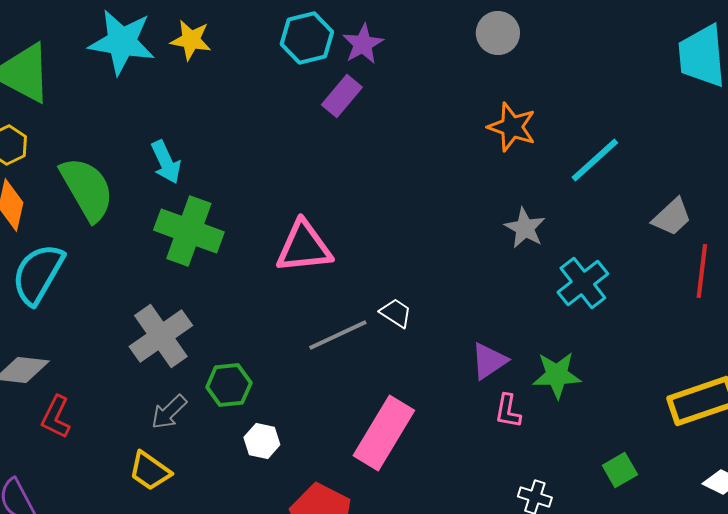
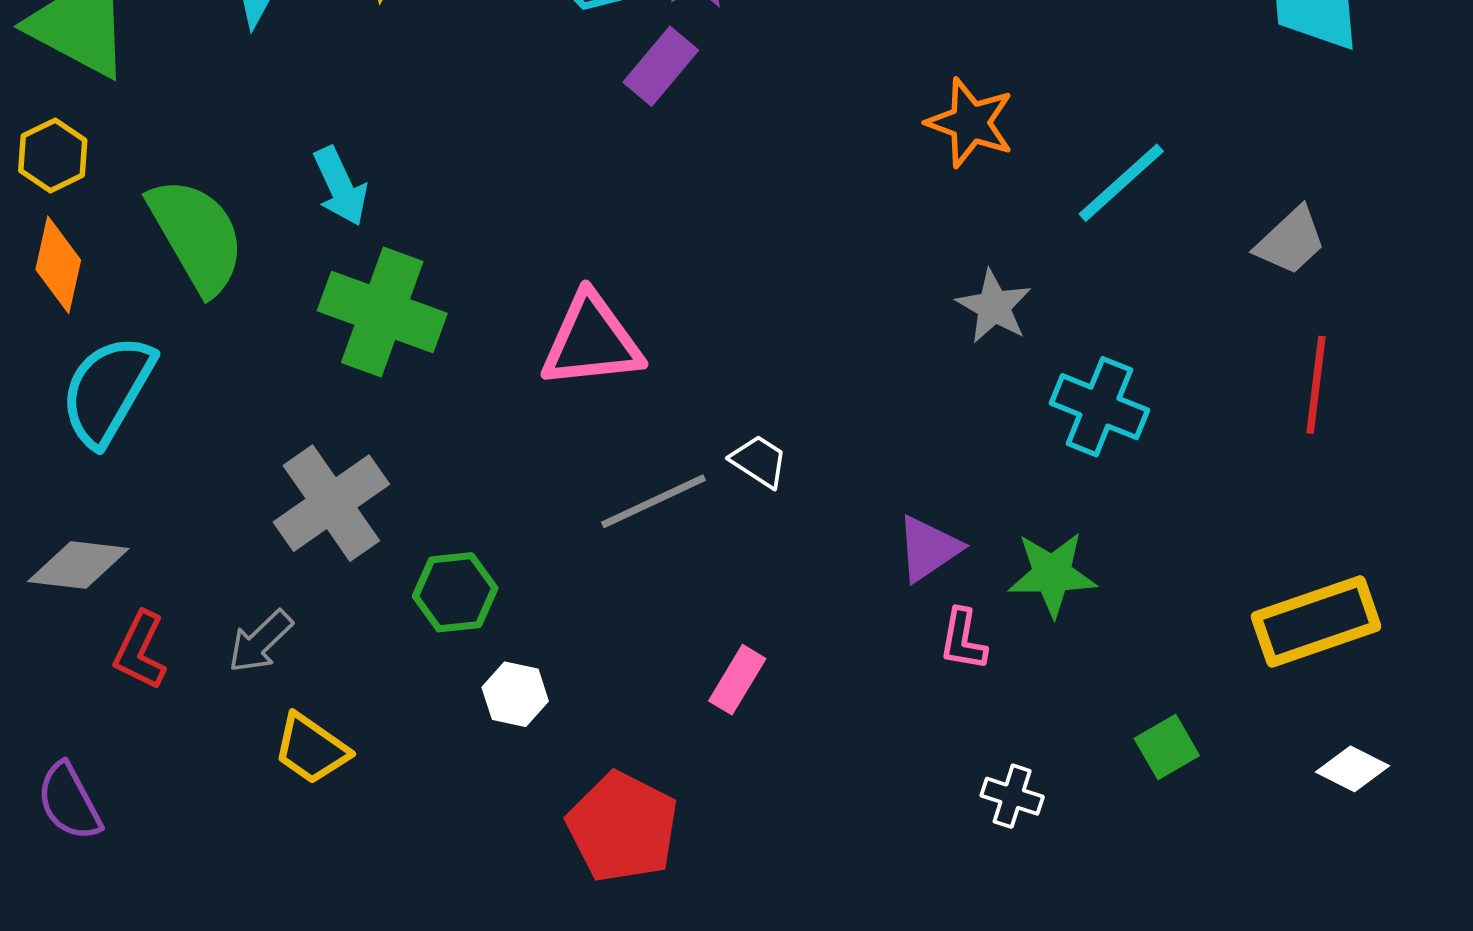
gray trapezoid: (672, 217) -> (1291, 241), moved
cyan cross: (583, 283) -> (1099, 407), turned -30
gray arrow: (169, 412) -> (260, 641), moved
pink rectangle: (384, 433) -> (737, 680), size x0.5

